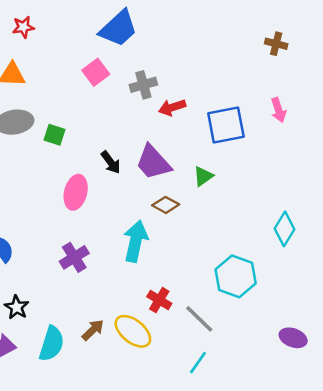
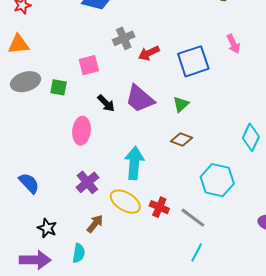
pink square: (96, 72) -> (89, 65), moved, turned 30
brown diamond: (166, 205) -> (182, 140), moved
brown arrow: (93, 330) -> (95, 224), moved
yellow ellipse: (133, 331) -> (125, 202), moved
cyan semicircle: (52, 344) -> (79, 253), size x0.7

